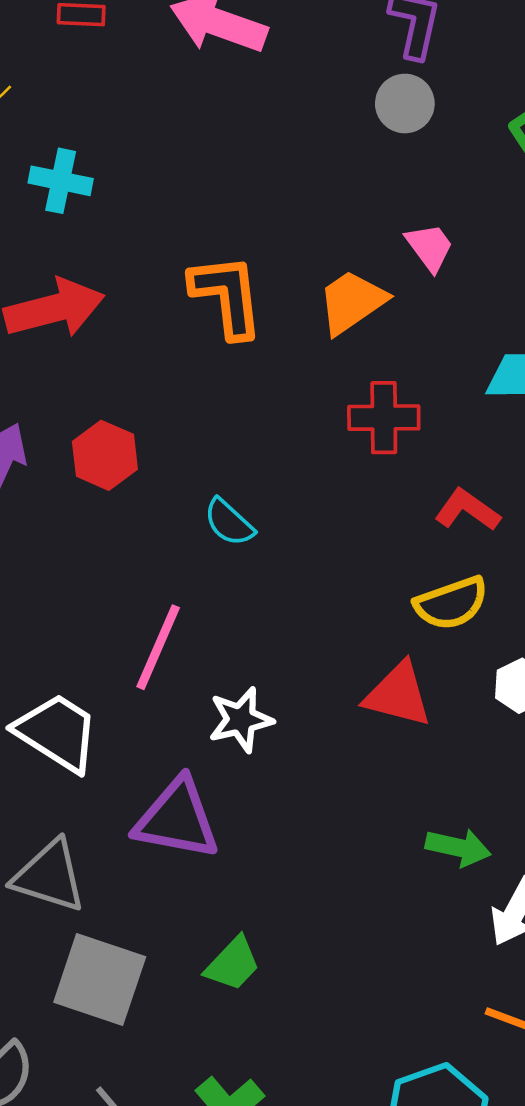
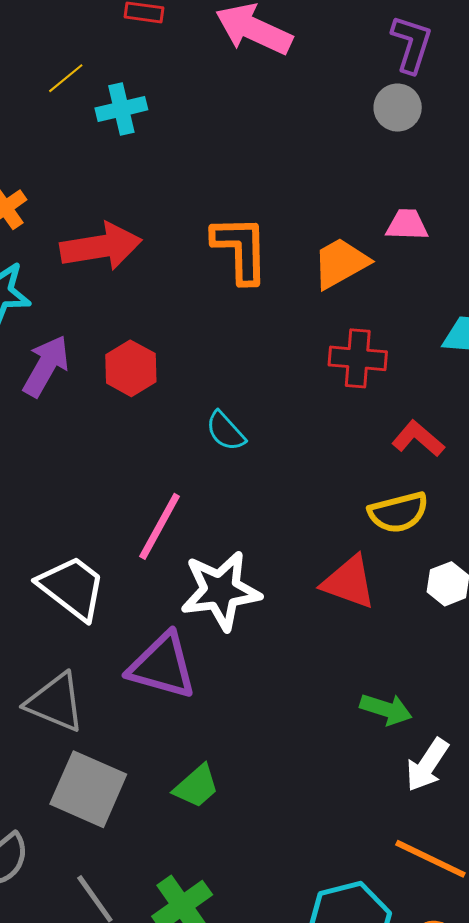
cyan cross: (61, 181) -> (121, 109), moved, turned -30
pink trapezoid: (430, 247) -> (407, 225), turned -57
white star: (241, 720) -> (221, 591), size x1.5

